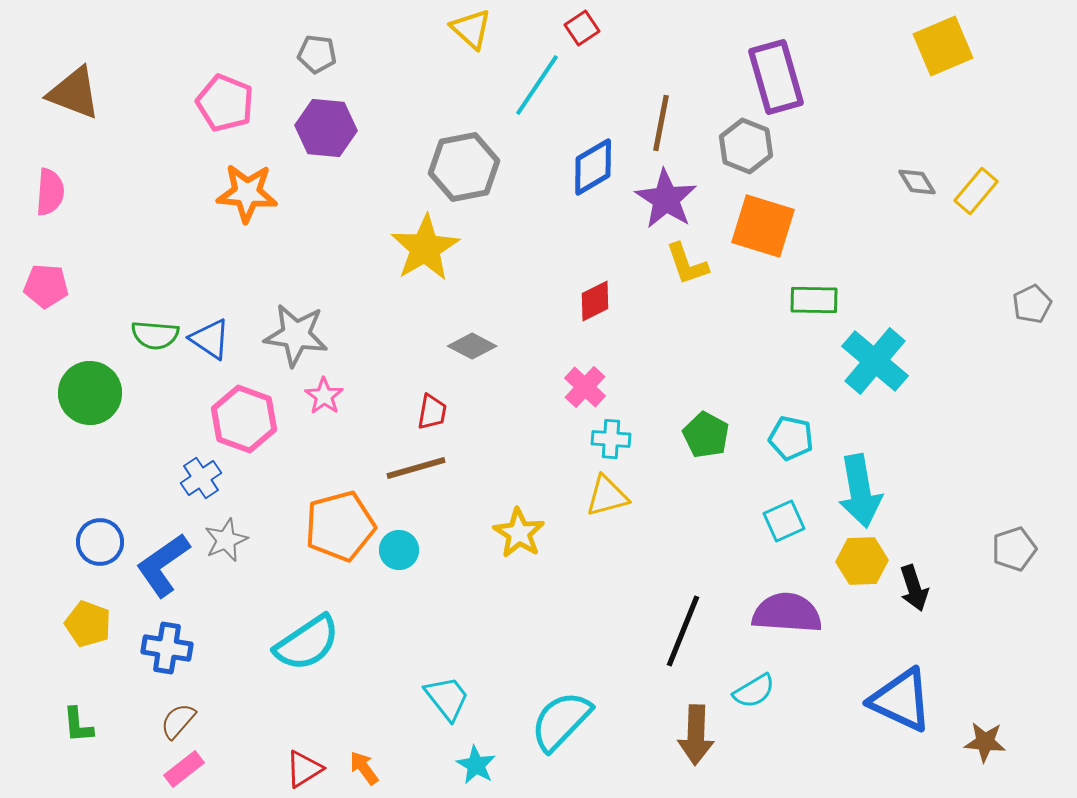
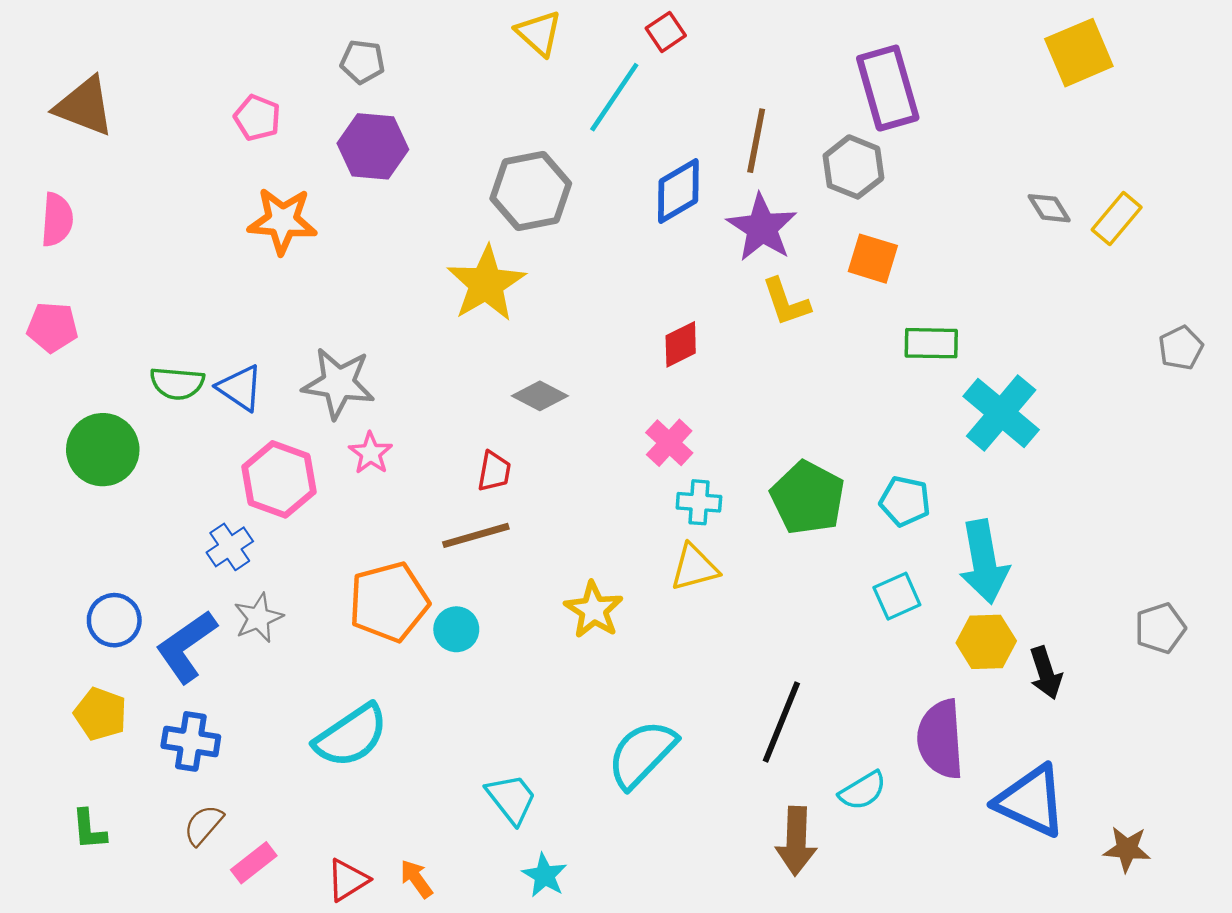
pink pentagon: (225, 103) -> (257, 118), size x0.7
orange square: (763, 226) -> (873, 259), size x0.7
green pentagon: (706, 435) -> (808, 498), size x1.4
purple semicircle: (787, 613) -> (940, 739), moved, turned -98
cyan semicircle: (561, 721) -> (642, 754), moved
pink rectangle: (184, 769) -> (254, 863), moved

